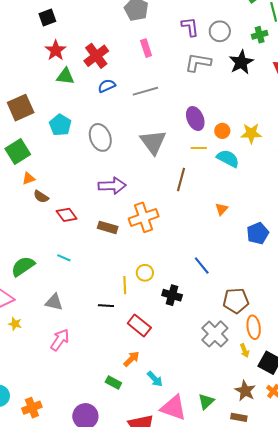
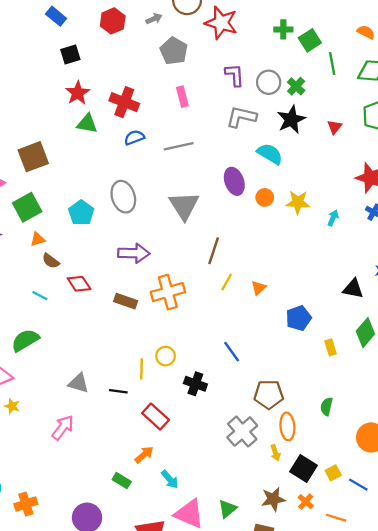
green cross: (260, 35) -> (296, 86), moved, turned -35
red cross: (96, 56) -> (124, 102), turned -35
cyan pentagon: (60, 125) -> (81, 213), moved
yellow line: (199, 148) -> (227, 282), moved, turned -63
cyan semicircle: (228, 158) -> (270, 154), moved
cyan line: (64, 258) -> (40, 296), moved
gray triangle: (54, 302) -> (79, 383), moved
brown star: (245, 391) -> (273, 499), turned 30

